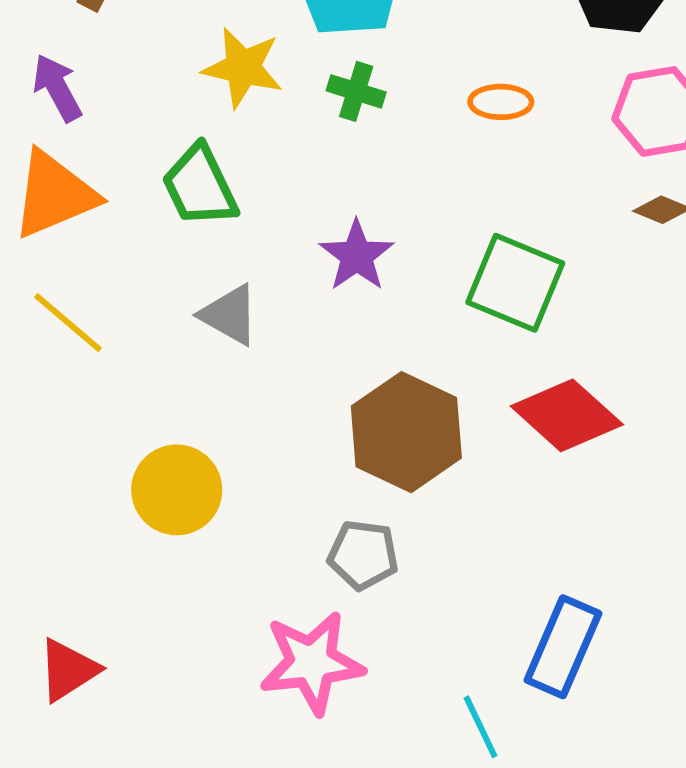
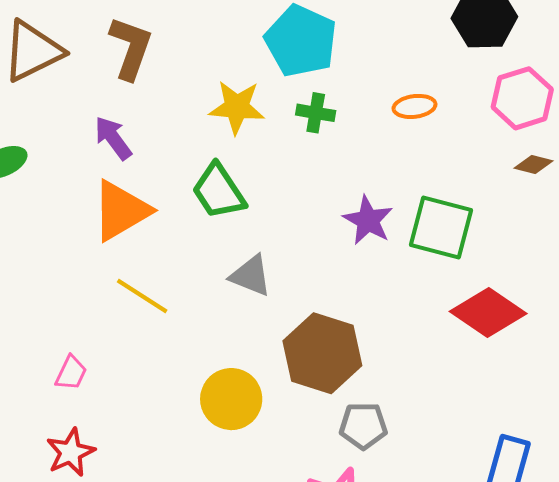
purple star: (357, 256) -> (368, 220), moved
brown hexagon: (406, 432) -> (322, 353), moved

